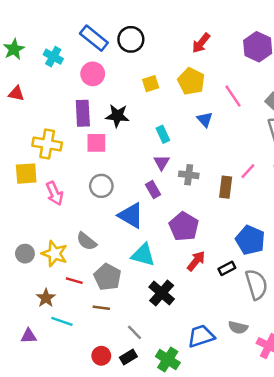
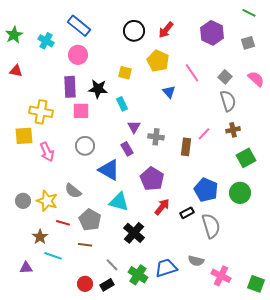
black circle: (131, 39) -> (134, 31), moved
yellow square: (151, 84) -> (125, 73), moved, turned 32
cyan rectangle: (163, 134) -> (122, 104), moved
green cross: (168, 359) -> (138, 275), moved

